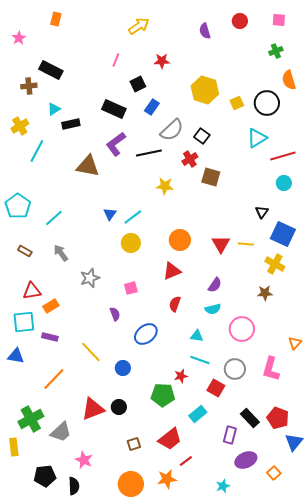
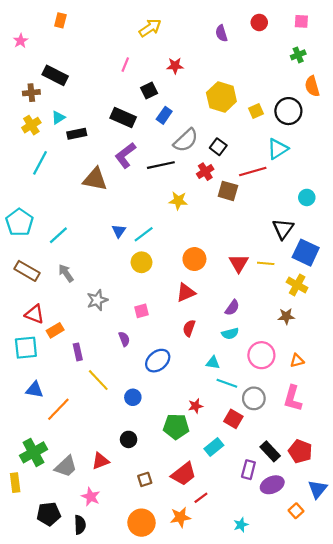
yellow cross: (20, 126) -> (31, 125), moved
red line: (283, 156) -> (253, 172), moved
black triangle: (262, 212) -> (283, 229), size x1.5
brown rectangle: (25, 251) -> (27, 271), size x1.6
red triangle: (32, 291) -> (35, 314), turned 30
purple rectangle: (50, 337) -> (78, 352), moved, turned 63
orange triangle: (295, 343) -> (297, 361), moved, turned 32
blue triangle: (16, 356) -> (35, 390), moved
cyan line: (200, 360) -> (227, 383), moved
red triangle: (93, 409) -> (100, 461), moved, size x0.7
blue triangle: (294, 442) -> (318, 489), moved
purple ellipse: (246, 460) -> (272, 485), moved

